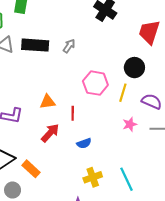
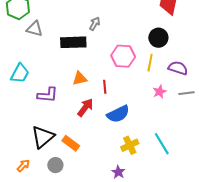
black rectangle: (35, 45) -> (73, 42), moved
blue semicircle: (84, 143) -> (118, 114), size x1.6

